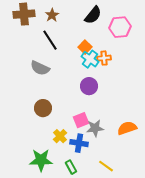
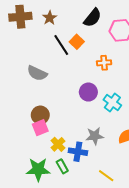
black line: (50, 40) -> (61, 45), moved
orange square: (85, 47) -> (77, 42), moved
cyan cross: (90, 59) -> (112, 103), moved
pink square: (81, 120) -> (40, 128), moved
green rectangle: (71, 167) -> (62, 166), moved

